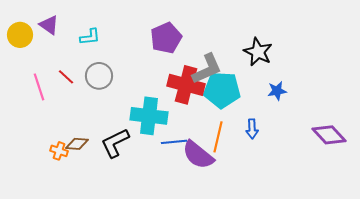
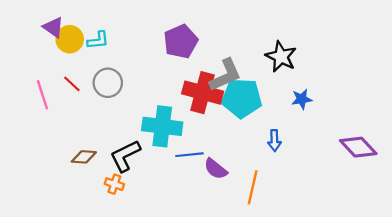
yellow circle: (20, 35) -> (70, 39), moved
orange line: (218, 137) -> (253, 187), moved
orange cross: (59, 151) -> (114, 184), moved
purple semicircle: (198, 155) -> (216, 169), size x0.7

